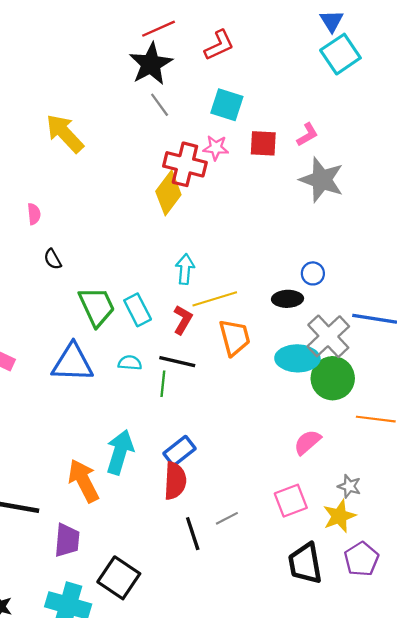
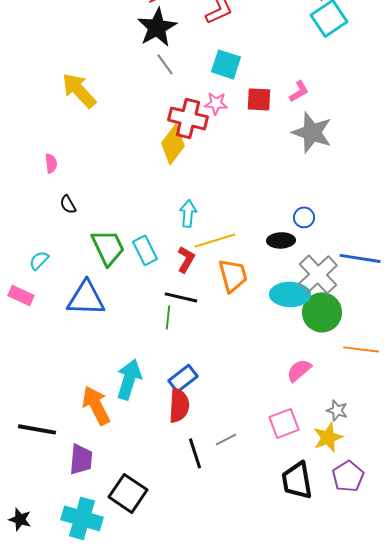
cyan semicircle: (130, 363) -> (39, 260), moved, turned -50

